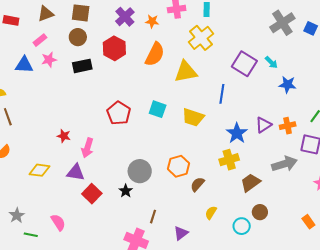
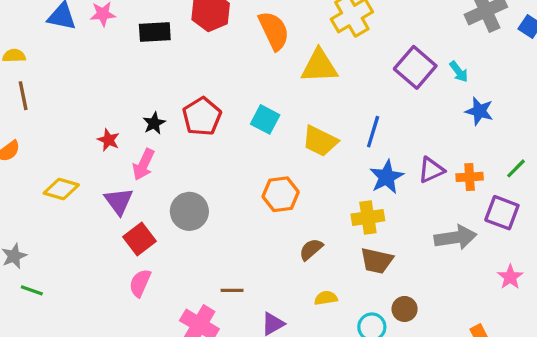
orange semicircle: (155, 54) -> (274, 31), turned -60
blue line: (222, 94) -> (373, 132), moved
orange hexagon: (178, 166) -> (281, 194), moved
gray circle: (140, 171) -> (189, 211), moved
purple triangle: (76, 172) -> (119, 201), turned 36
brown trapezoid: (250, 183) -> (377, 261), moved, turned -140
black star: (126, 191) -> (154, 123), moved
yellow semicircle: (211, 213) -> (326, 298), turned 40
brown line: (153, 217) -> (232, 290), turned 64
pink semicircle: (58, 222) -> (140, 283), moved, turned -132

